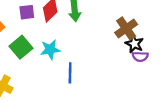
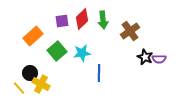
brown cross: (126, 28) -> (130, 31), moved
black star: (134, 44) -> (145, 57), moved

